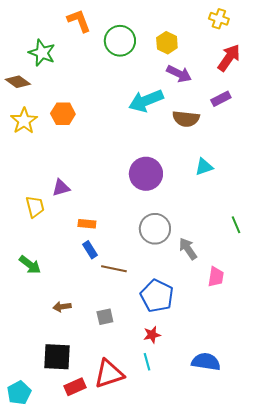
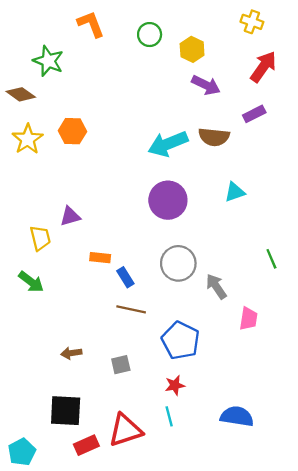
green circle: (120, 41) -> (150, 35), moved, size x0.7
cyan arrow: (146, 101) -> (168, 144), moved
blue rectangle: (90, 250) -> (125, 277), moved
green arrow: (30, 265) -> (31, 282), moved

